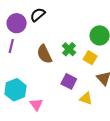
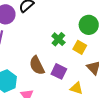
brown semicircle: (44, 54) -> (37, 65), moved

